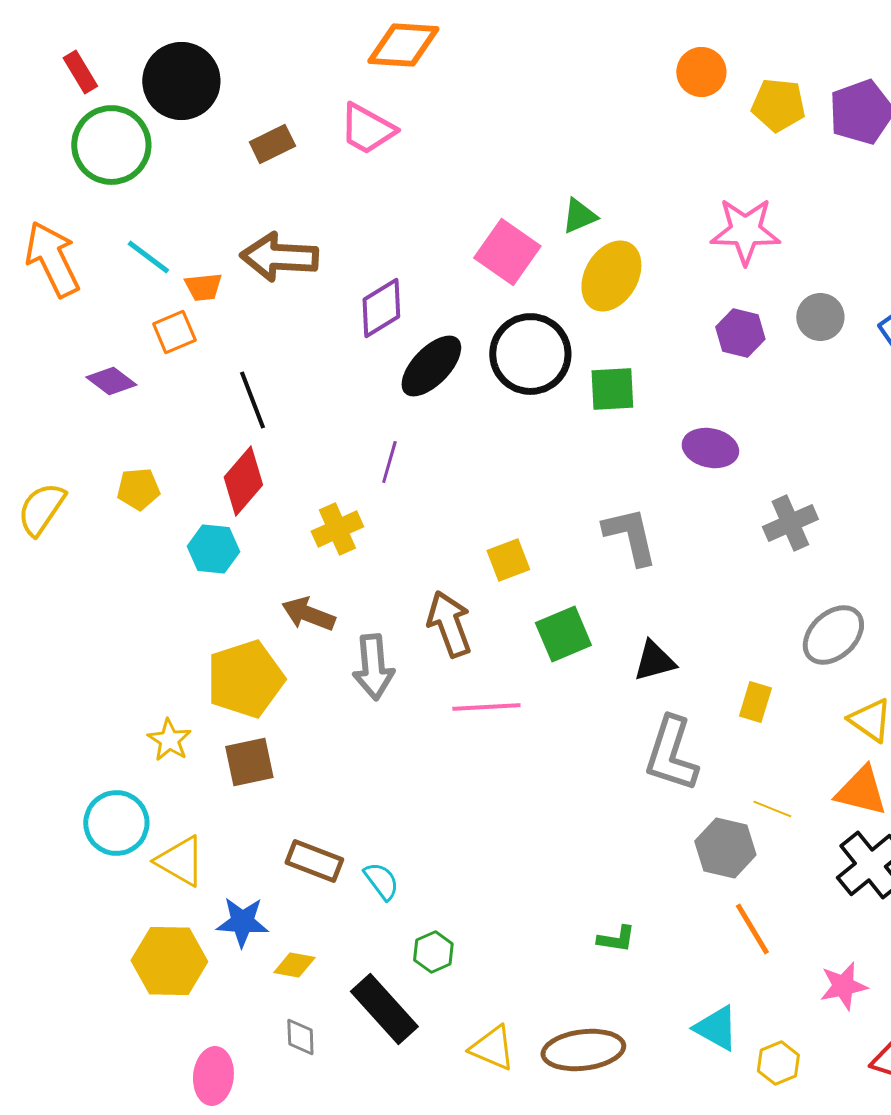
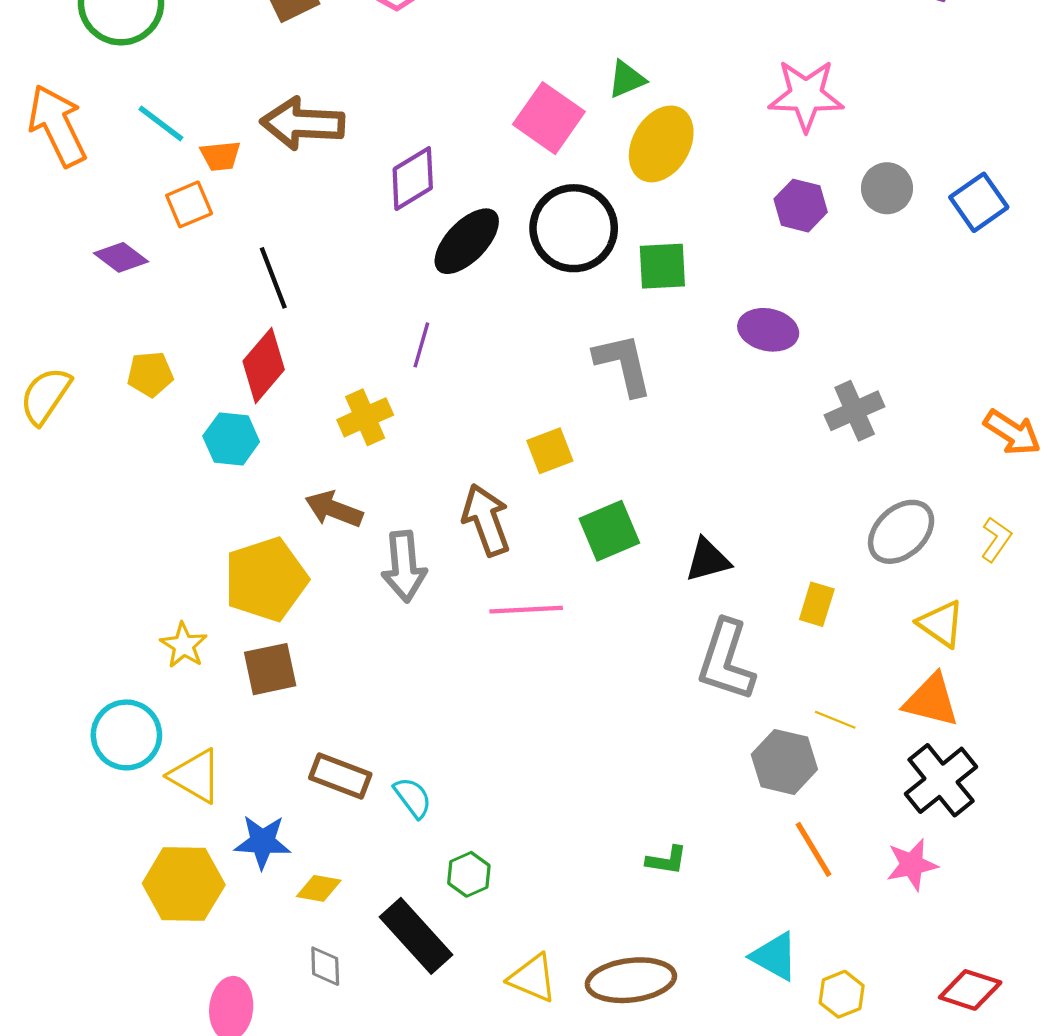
gray L-shape: (630, 536) -> (623, 364), moved
pink star: (843, 986) -> (912, 865), moved

